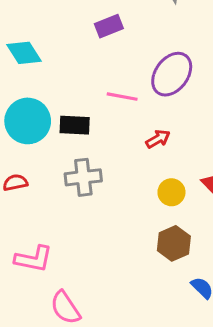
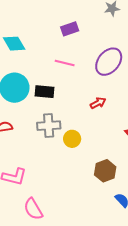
pink line: (122, 97) -> (65, 63), moved
yellow circle: (171, 192) -> (72, 139), moved

